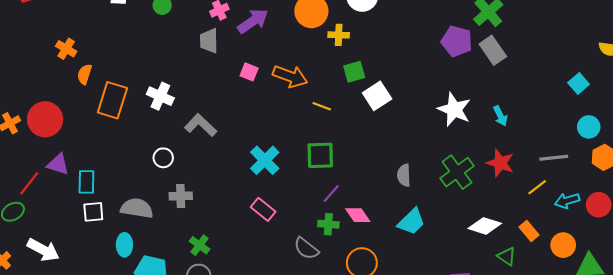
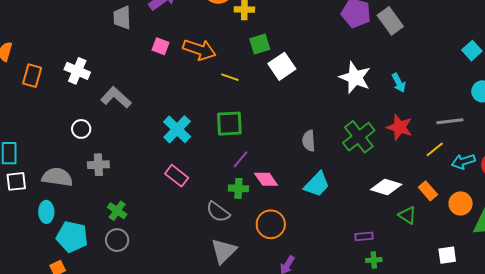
orange rectangle: (112, 100) -> (32, 76), size x0.7

